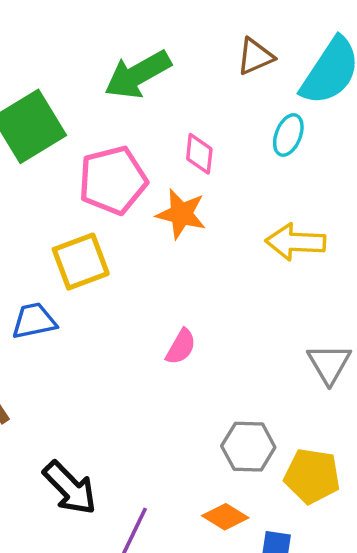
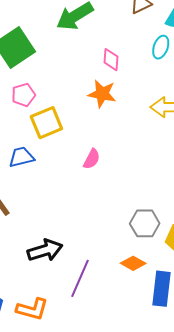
pink pentagon: (113, 180) -> (23, 95), moved, size x0.6
pink semicircle: (181, 347) -> (92, 159), moved
black arrow: (70, 488) -> (45, 250), turned -60

